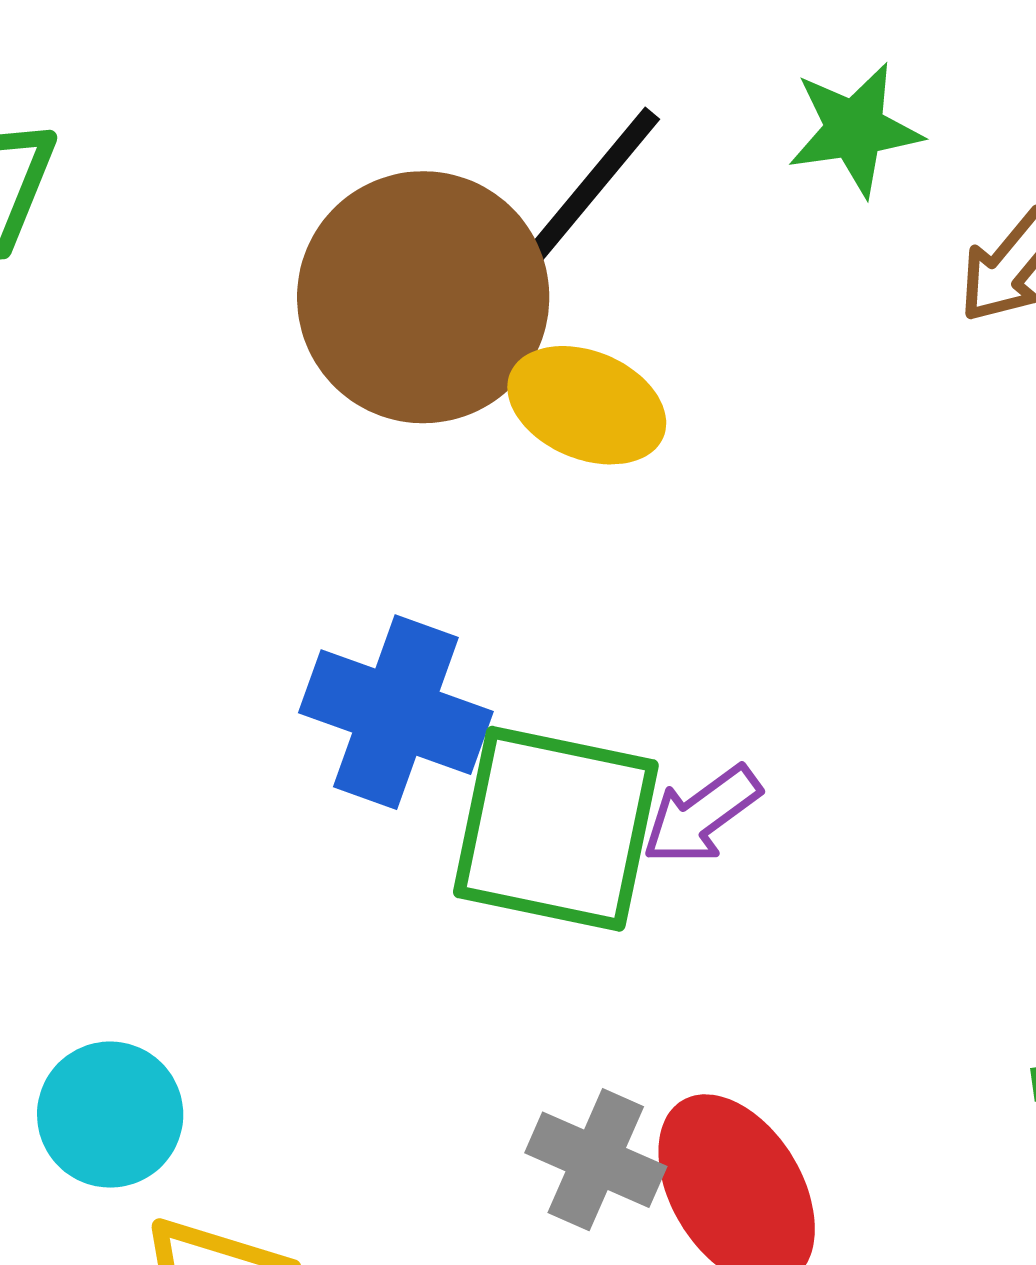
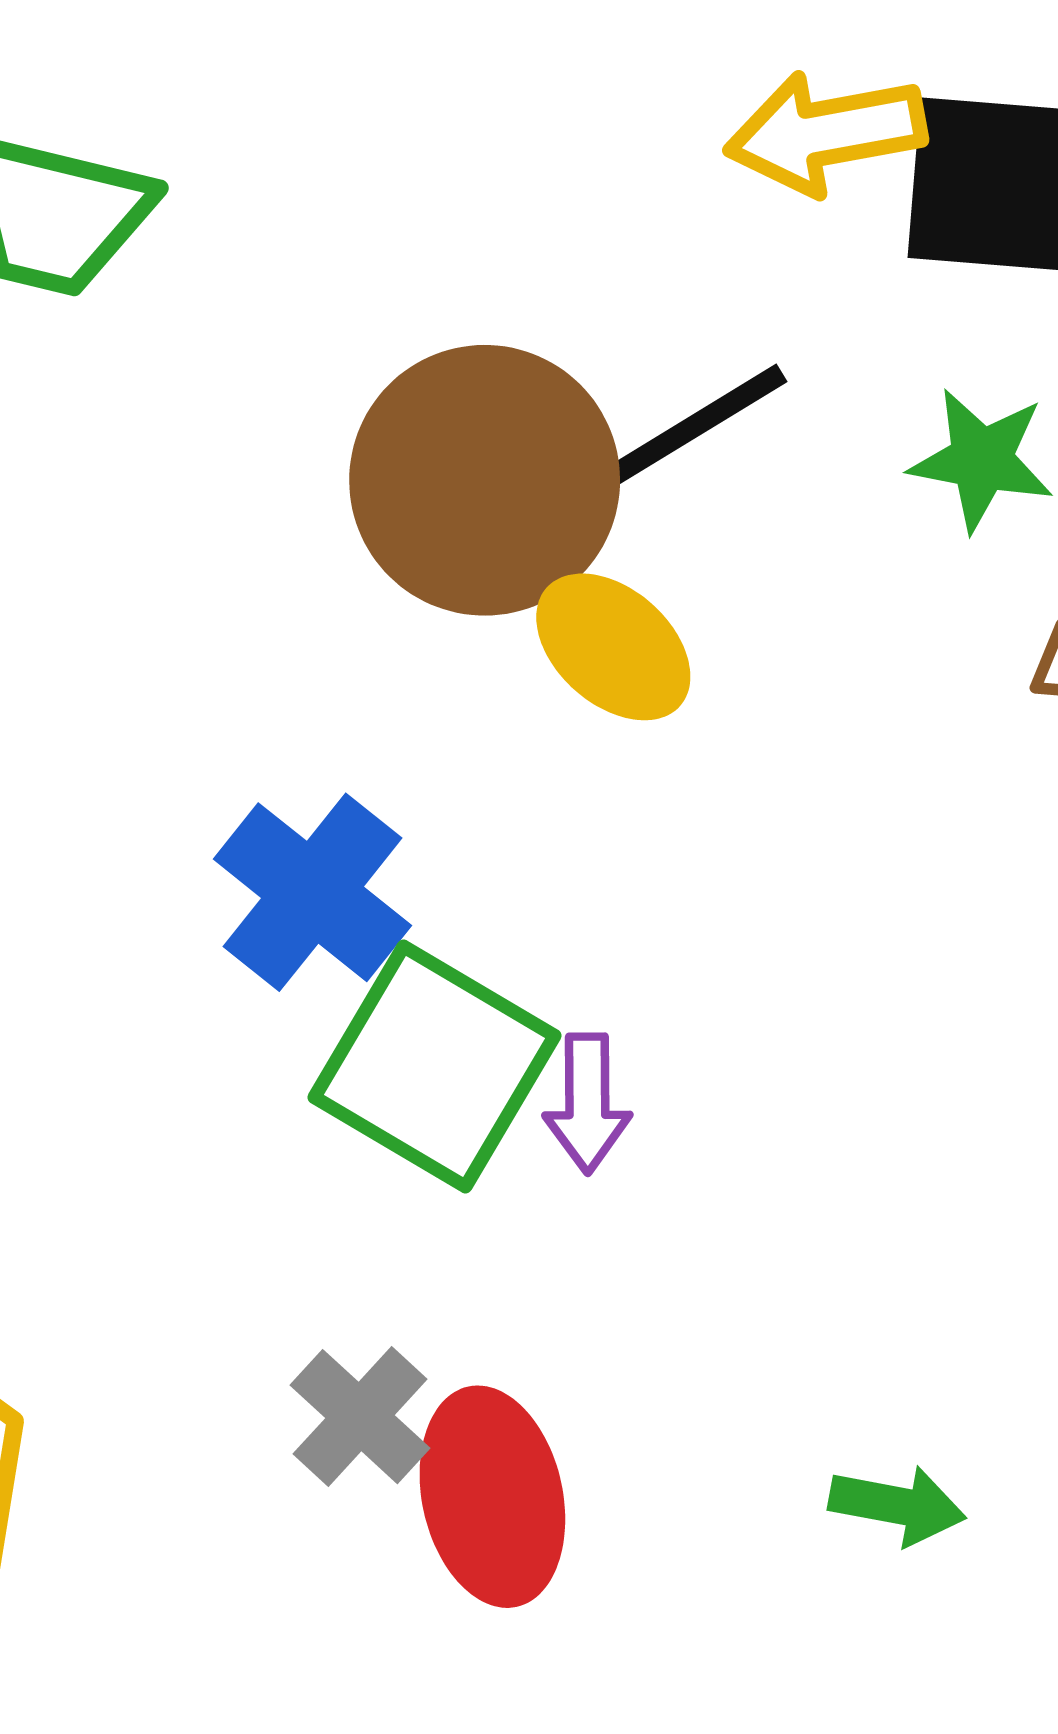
purple arrow: (702, 815) -> (587, 1103), turned -73

